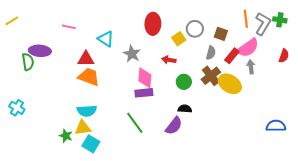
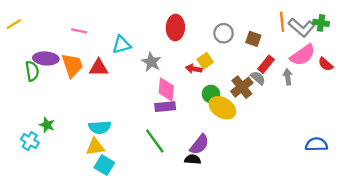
gray L-shape: (263, 24) -> (302, 28), turned 100
cyan triangle: (106, 39) -> (122, 45), turned -48
yellow square: (179, 39) -> (205, 61), moved
pink semicircle: (248, 48) -> (303, 55), moved
gray semicircle: (211, 53) -> (258, 78), moved, turned -64
red semicircle: (284, 56) -> (326, 64), turned 112
orange trapezoid: (89, 77) -> (72, 65), moved, turned 50
yellow ellipse: (230, 84) -> (222, 108), moved
cyan cross: (17, 108) -> (30, 141), moved
black semicircle: (185, 109) -> (193, 159), moved
green star: (66, 136) -> (47, 125), moved

